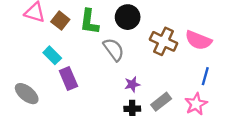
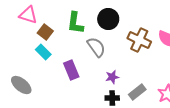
brown square: (60, 21) -> (45, 32), moved
purple rectangle: (68, 79) -> (71, 70), moved

